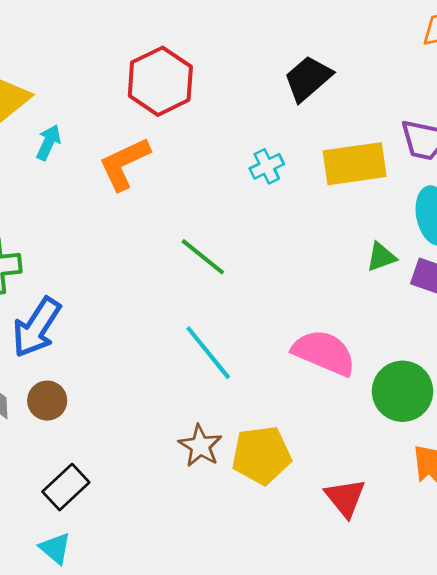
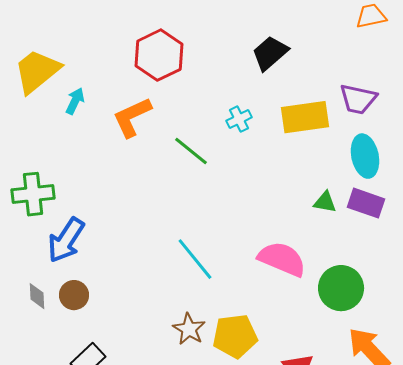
green line: (203, 257) -> (191, 151), moved
green triangle: (381, 257) -> (325, 202), moved, turned 30

